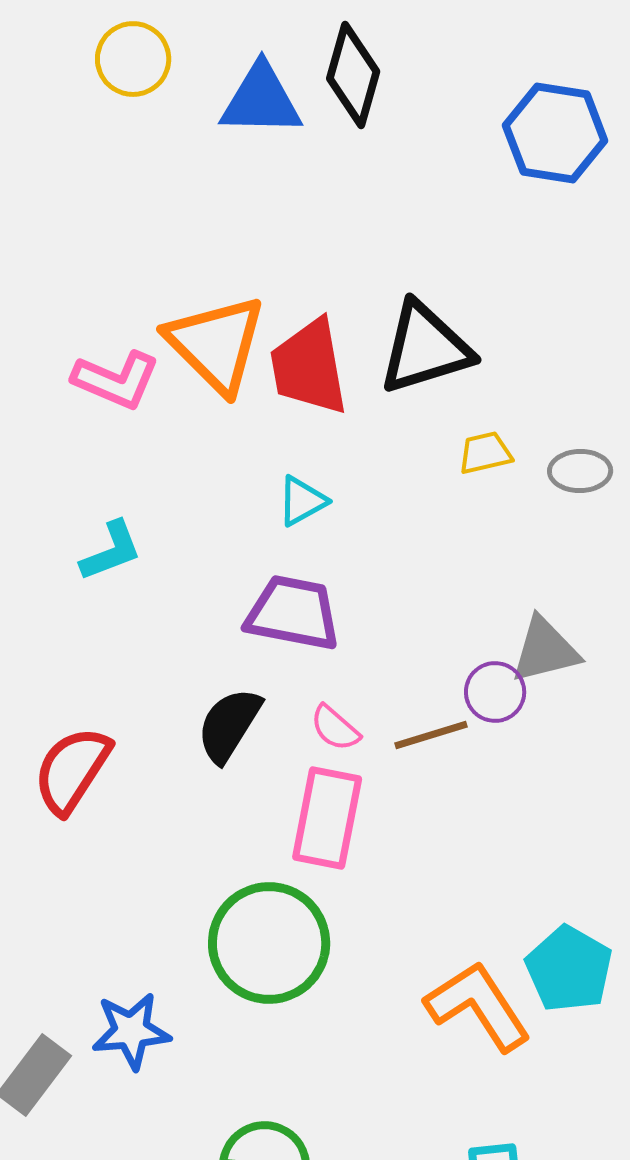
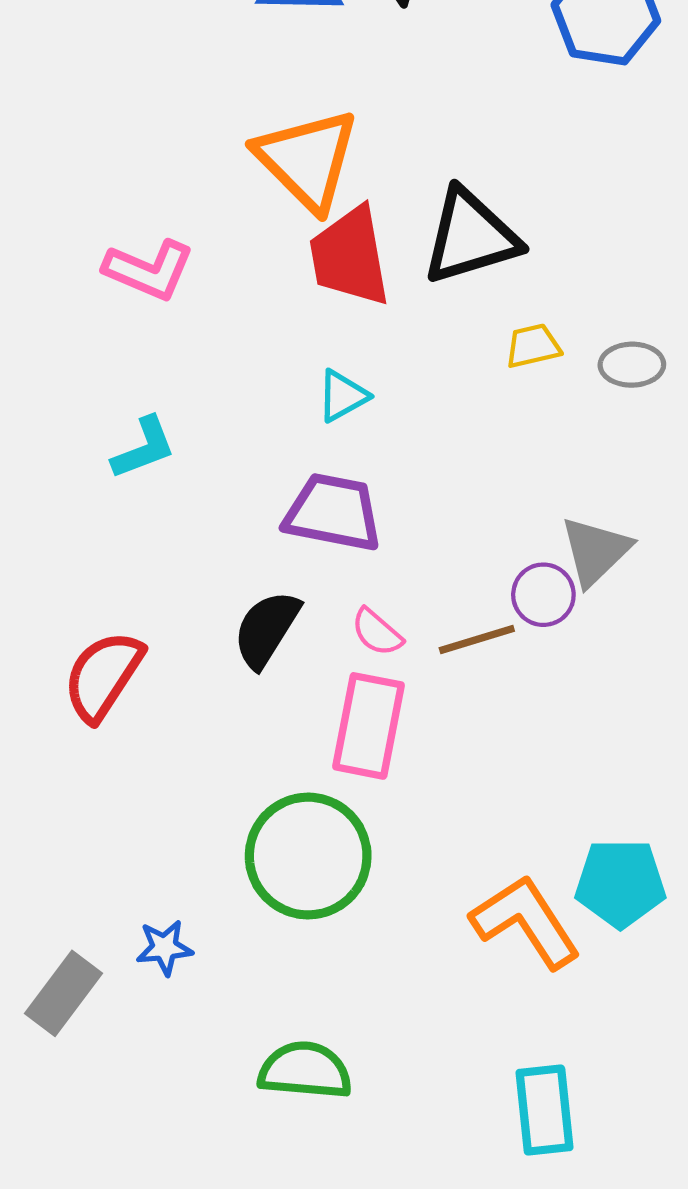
orange triangle: (216, 344) -> (307, 160), moved
gray triangle: (545, 650) -> (595, 551), turned -30
cyan pentagon: (569, 969) -> (620, 883), turned -30
blue star: (131, 1031) -> (164, 948), size x0.7

